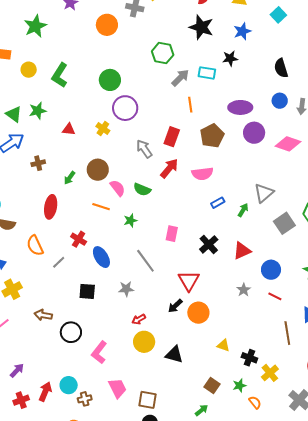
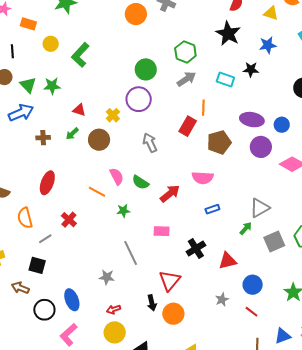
gray arrow: (180, 78) -> (186, 79), moved
green circle: (110, 80) -> (146, 69), moved
blue circle: (280, 101) -> (282, 125), moved
red rectangle: (172, 137) -> (188, 126), moved
red arrow: (169, 168) -> (170, 193), moved
brown circle: (98, 170) -> (99, 140), moved
green arrow: (70, 178) -> (72, 134), moved
green arrow: (243, 210) -> (246, 228), moved
pink rectangle: (172, 234) -> (162, 231), turned 70
blue ellipse: (101, 257) -> (72, 300), moved
black square: (87, 291) -> (37, 265), moved
black arrow: (175, 306) -> (152, 303), turned -70

